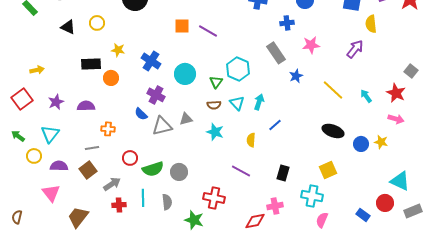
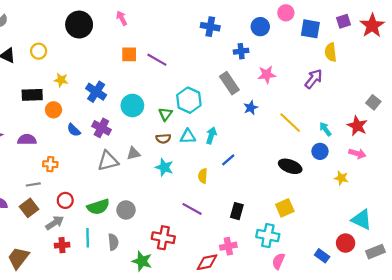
cyan triangle: (237, 103) -> (188, 136), turned -49
blue semicircle: (141, 114) -> (74, 130), moved
blue circle: (361, 144) -> (320, 151), moved
red circle: (130, 158) -> (65, 200), moved

